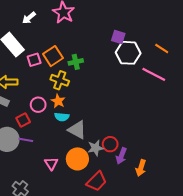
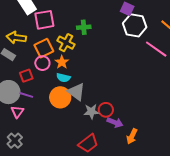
orange square: (53, 56) -> (44, 48), moved
pink square: (34, 60) -> (44, 20), size x1.5
purple arrow: (121, 156) -> (115, 122), turned -98
orange circle: (77, 159) -> (60, 97), moved
pink triangle: (51, 163) -> (17, 112), moved

